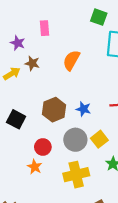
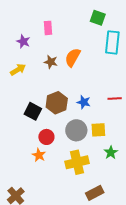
brown star: (32, 63) -> (51, 62), moved
black square: (16, 119) -> (33, 111), moved
yellow square: (99, 139) -> (98, 130), turned 35

